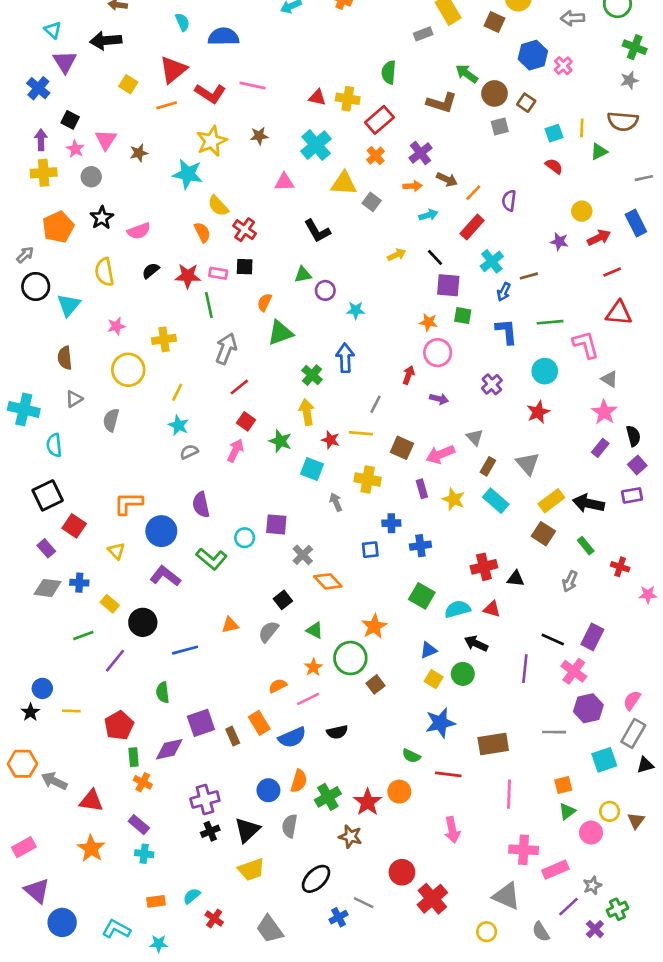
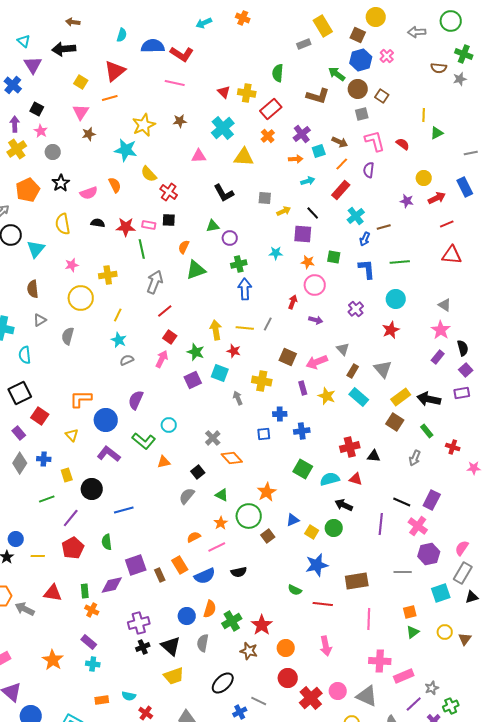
cyan semicircle: (182, 22) -> (122, 35), turned 40
blue hexagon: (533, 55) -> (361, 60), moved
pink cross: (563, 66) -> (387, 56), moved
red L-shape: (210, 93) -> (182, 54), moved
red triangle: (317, 97) -> (224, 92), turned 32
brown semicircle: (623, 121) -> (439, 68), moved, size x0.7
cyan square: (554, 133) -> (319, 151), moved
pink triangle: (106, 140) -> (81, 112), moved
yellow cross: (44, 173) -> (17, 149), turned -30
brown arrow: (447, 179) -> (340, 142), moved
gray square: (372, 202) -> (265, 198), moved, turned -32
orange semicircle: (202, 232) -> (115, 185), moved
black semicircle: (151, 271) -> (98, 223), turned 48
purple square: (448, 285) -> (303, 234), moved
cyan star: (356, 310) -> (276, 253), moved
pink L-shape: (586, 345) -> (375, 141), moved
green cross: (312, 375) -> (239, 264), moved, turned 35
yellow line: (361, 433) -> (245, 328), moved
purple semicircle: (201, 505) -> (136, 400), turned 36
purple square: (276, 524) -> (193, 380), moved, turned -30
gray diamond: (48, 588) -> (20, 463), turned -65
yellow rectangle: (110, 604) -> (67, 475), turned 32
orange triangle: (230, 625) -> (164, 462), moved
blue triangle: (428, 650) -> (293, 520), moved
red pentagon: (119, 725) -> (73, 548), moved
orange circle: (399, 792) -> (286, 648), moved
red triangle: (91, 801) -> (53, 593), moved
black triangle: (247, 830) -> (171, 646), turned -35
pink circle: (591, 833) -> (338, 691), moved
cyan semicircle: (192, 896) -> (129, 696), turned -128

